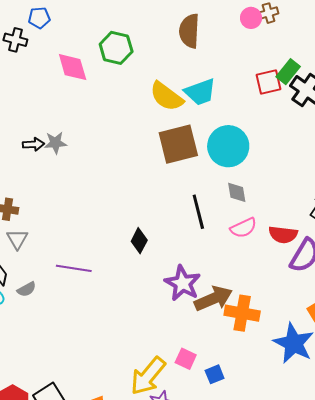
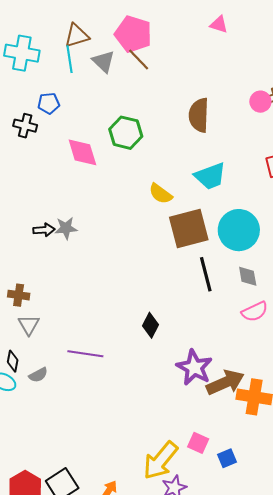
yellow semicircle: (166, 96) -> (161, 194), moved, size x0.7
black line: (198, 212) -> (206, 274), moved

